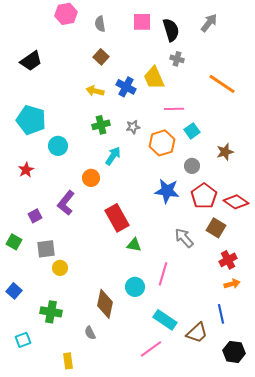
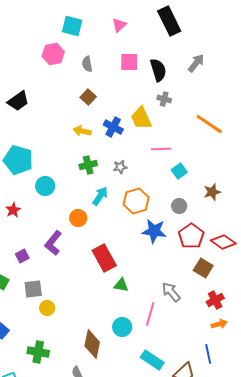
orange hexagon: (162, 143) -> (136, 201), moved
gray arrow: (184, 238) -> (171, 292), moved

